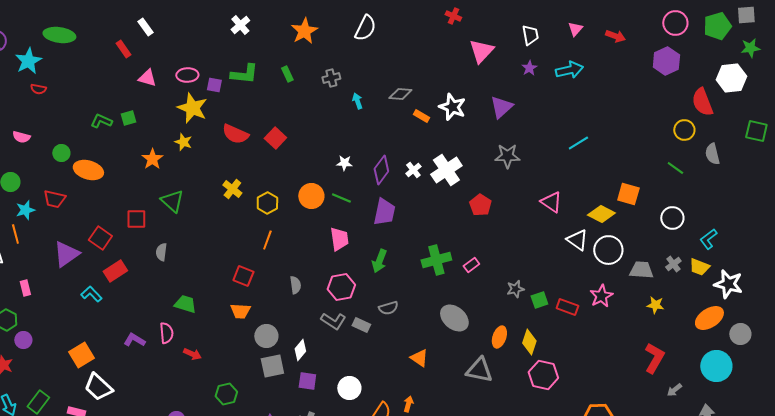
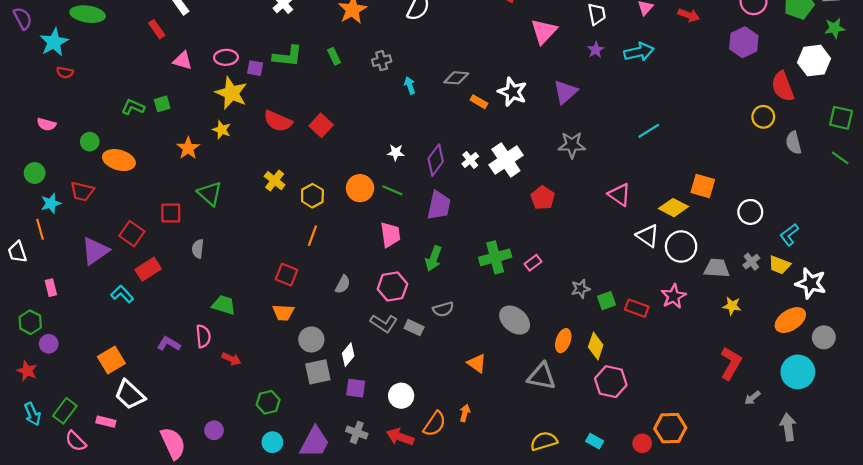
green line: (675, 168) -> (840, 158), moved
gray semicircle: (295, 285) -> (343, 284), turned 36

